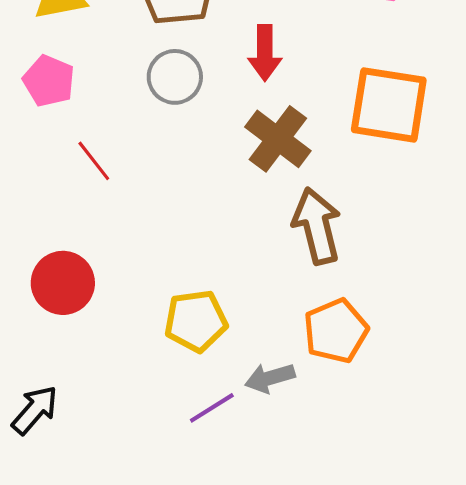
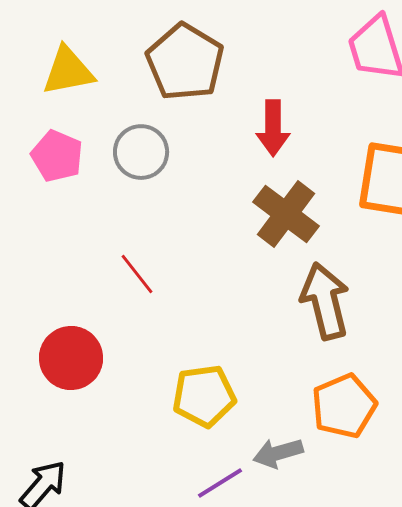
gray circle: (175, 77) -> (141, 152), moved
red line: (94, 161) -> (137, 274), moved

